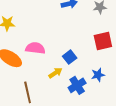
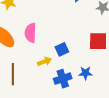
pink semicircle: (35, 48) -> (31, 33), turned -108

